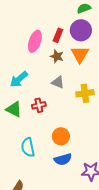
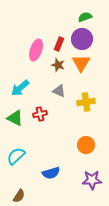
orange circle: (61, 136) -> (86, 145), moved
cyan semicircle: (28, 147) -> (16, 156), moved, turned 60
blue semicircle: (63, 159) -> (51, 173), moved

